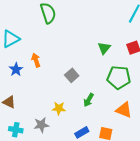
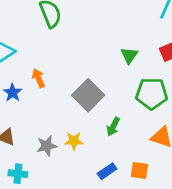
gray square: (72, 75) -> (88, 95), size x1.6
gray star: (41, 125) -> (47, 146), moved

